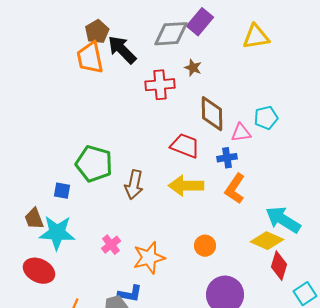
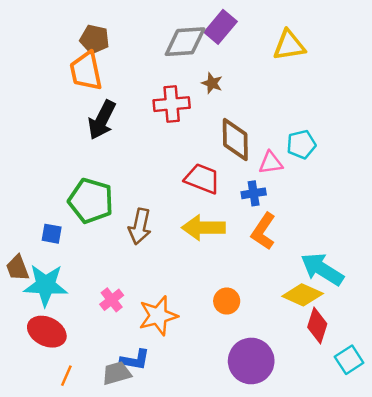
brown pentagon: (97, 32) -> (95, 39), turned -30
black arrow: (122, 50) -> (102, 120), moved, turned -108
red ellipse: (39, 271) -> (47, 332), moved

